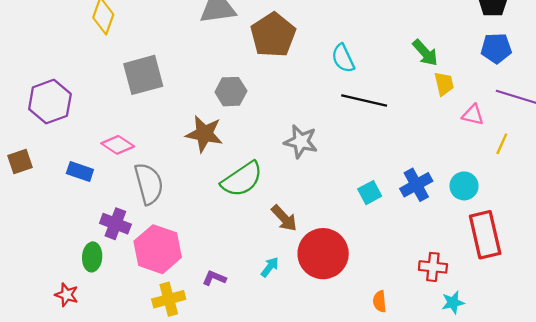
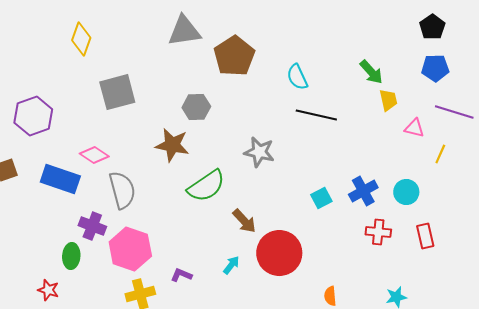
blue rectangle: (80, 172) -> (60, 179), size x1.6
red rectangle: (485, 235) -> (425, 236), size x0.6
red cross: (433, 267) -> (378, 232), moved

